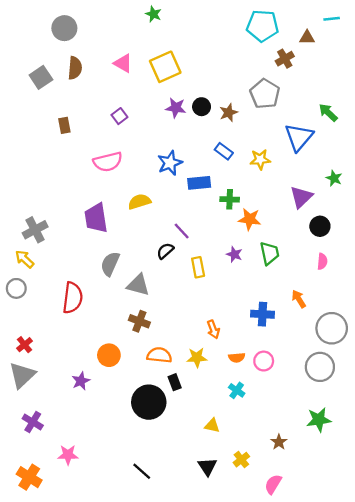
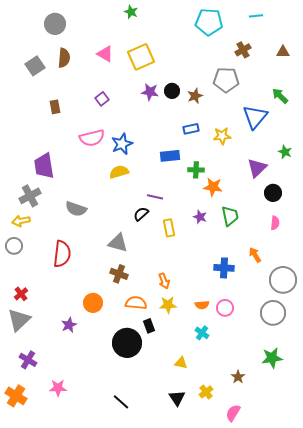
cyan line: (332, 19) -> (256, 16), moved
cyan pentagon: (262, 26) -> (209, 22), moved
brown triangle: (307, 38) -> (283, 52), moved
gray pentagon: (265, 94) -> (226, 80), turned -30
blue rectangle: (224, 151) -> (191, 129), turned -49
blue star: (170, 163) -> (122, 144), moved
purple trapezoid: (96, 218) -> (44, 166), moved
purple line: (182, 231) -> (155, 197), turned -35
yellow arrow: (25, 259) -> (21, 221), turned -54
gray semicircle: (110, 264) -> (76, 209), moved, turned -95
orange arrow: (213, 329) -> (164, 281), moved
orange cross: (29, 477) -> (16, 396), moved

